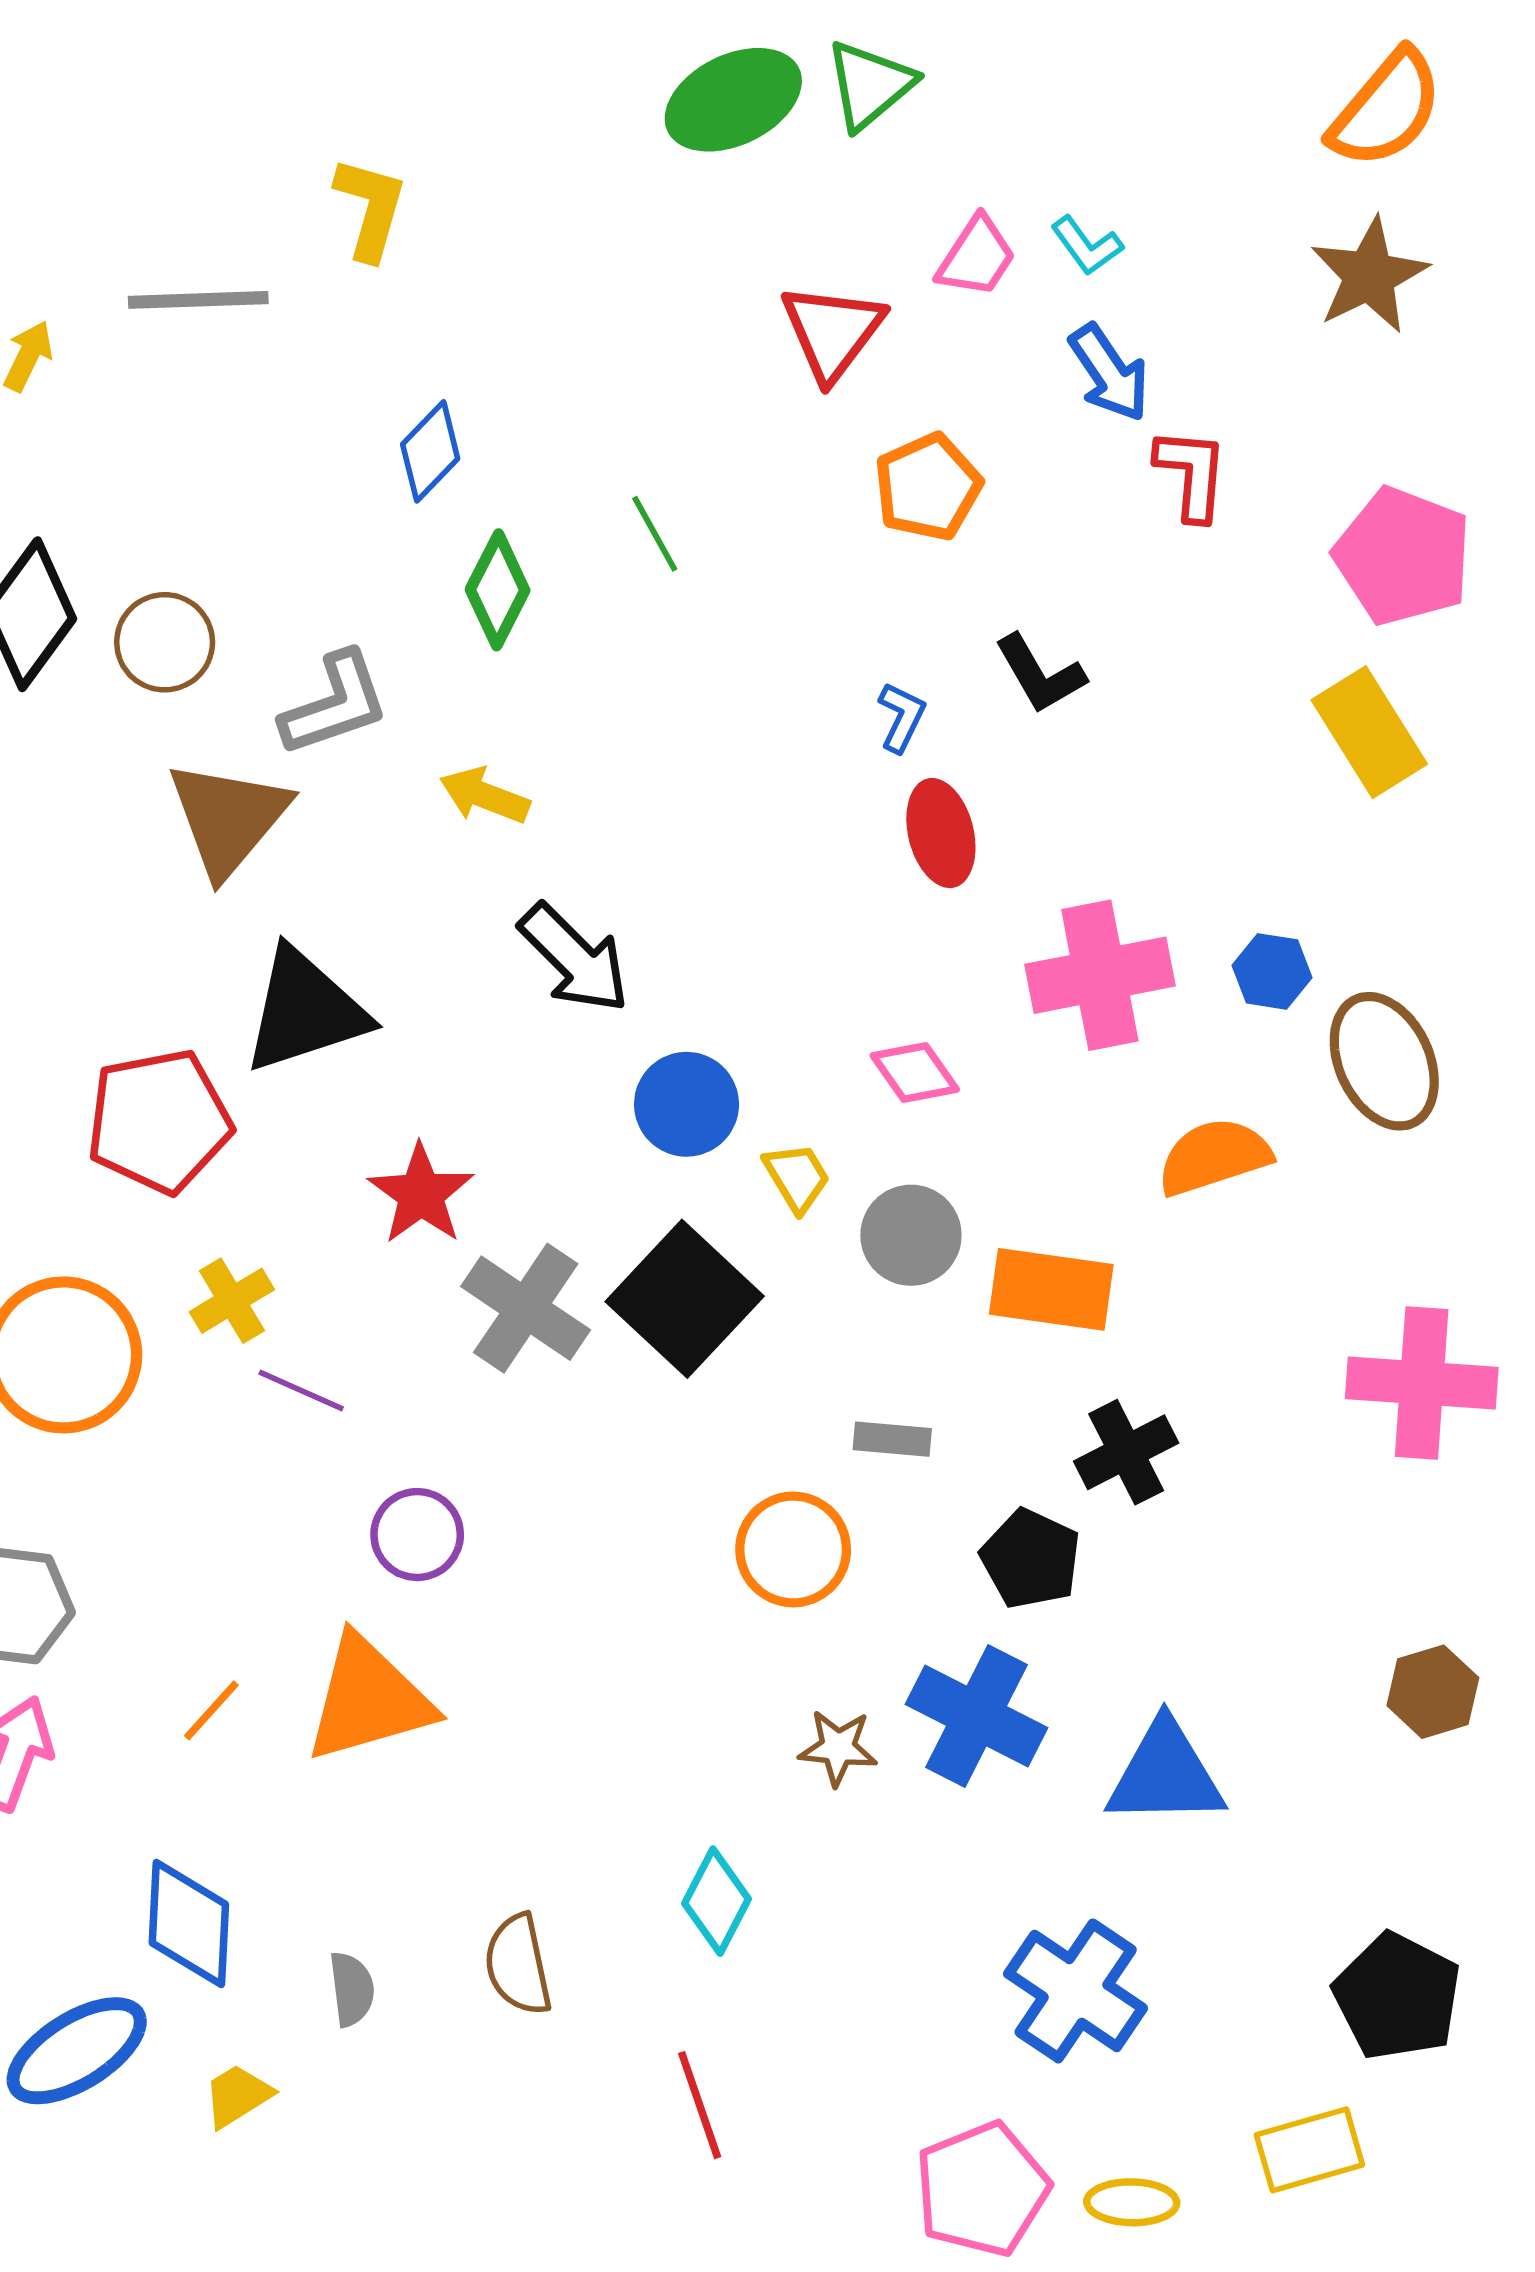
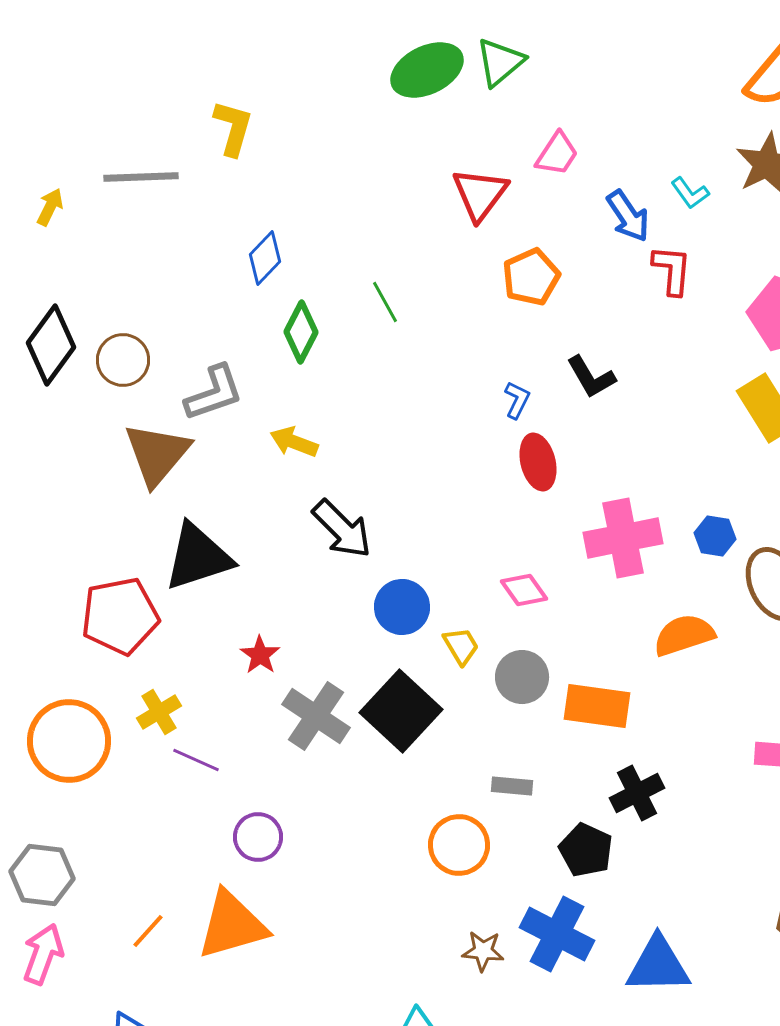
cyan L-shape: (1087, 246) -> (690, 193), moved
red star: (421, 1194) -> (260, 655), size x0.7

